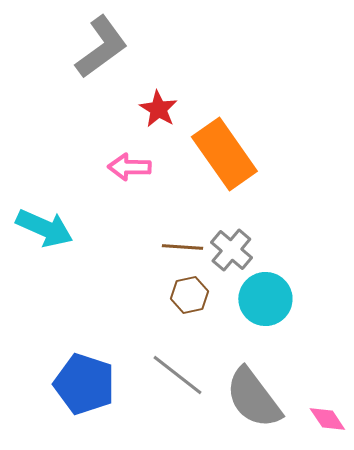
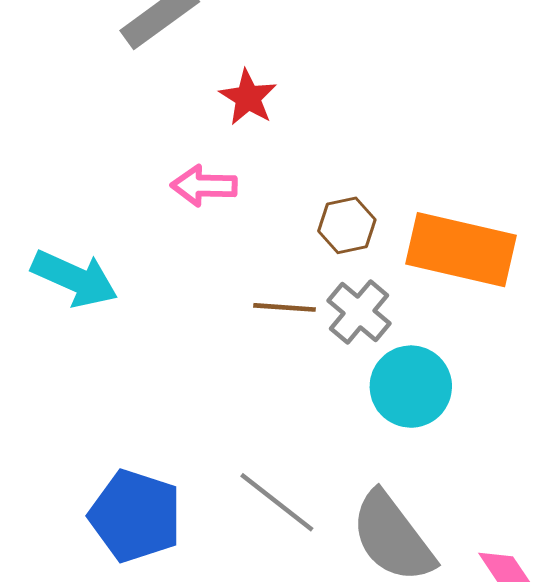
orange rectangle: (224, 154) -> (461, 250), moved, turned -42
brown hexagon: (189, 295) -> (347, 225), moved

